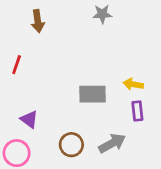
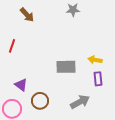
brown arrow: (38, 21) -> (27, 15), turned -35
brown circle: (71, 145) -> (40, 101), moved

